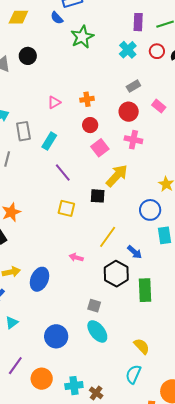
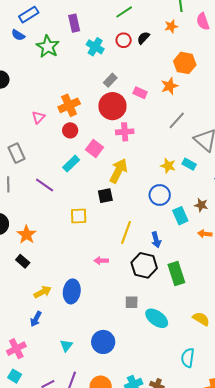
purple rectangle: (138, 22) -> (74, 23), moved
orange cross: (87, 99) -> (69, 105), size x1.5
red circle: (129, 112) -> (112, 106), size x1.4
red circle: (90, 125) -> (70, 130), moved
cyan rectangle: (49, 141) -> (71, 164), moved, turned 30
purple line: (63, 172) -> (45, 185), moved
blue arrow: (135, 252) -> (156, 240), turned 49
cyan triangle: (12, 323) -> (66, 345), moved
cyan ellipse: (97, 331) -> (157, 318), moved
yellow semicircle: (142, 346) -> (201, 319), moved

